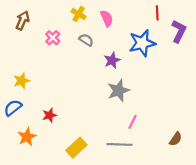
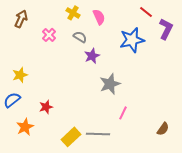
red line: (157, 13) -> (146, 12), turned -48
purple star: (112, 60) -> (92, 56), moved
gray line: (120, 144) -> (98, 134), moved

